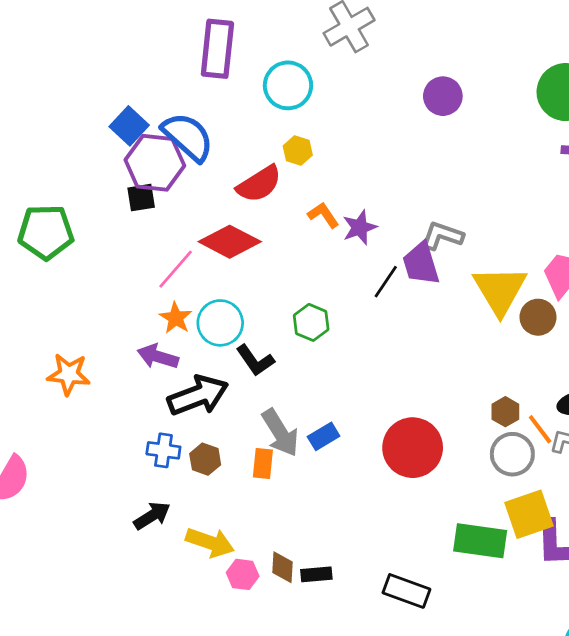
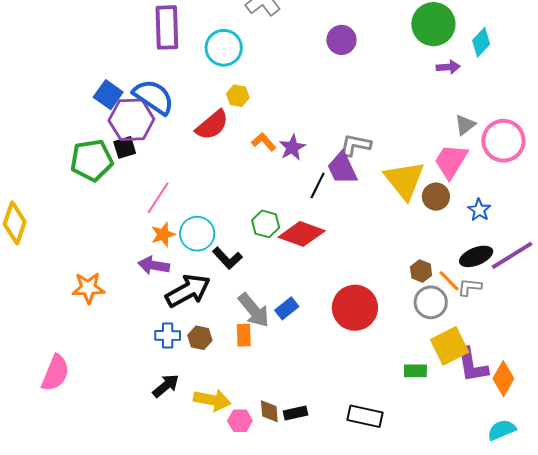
green pentagon: (46, 232) -> (92, 160), moved
red diamond: (230, 242) -> (302, 234), moved
orange star: (176, 318) -> (163, 235), turned 30
green rectangle: (480, 541) -> (415, 371), size x0.6

